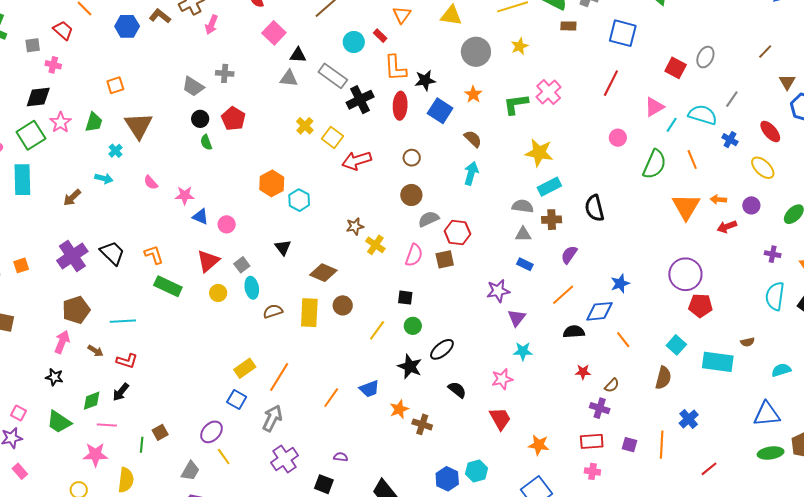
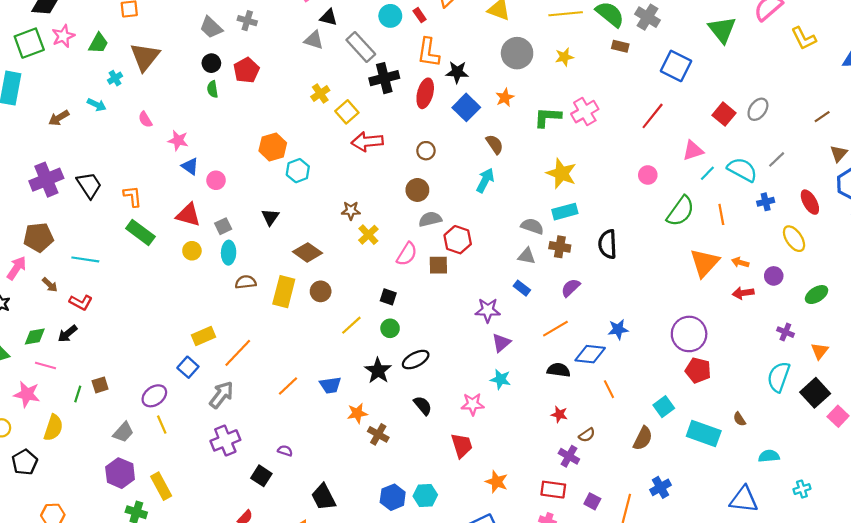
blue cross: (730, 140) -> (766, 202), turned 35
red triangle: (208, 261) -> (188, 215), turned 45
brown semicircle: (747, 342) -> (739, 419), turned 56

